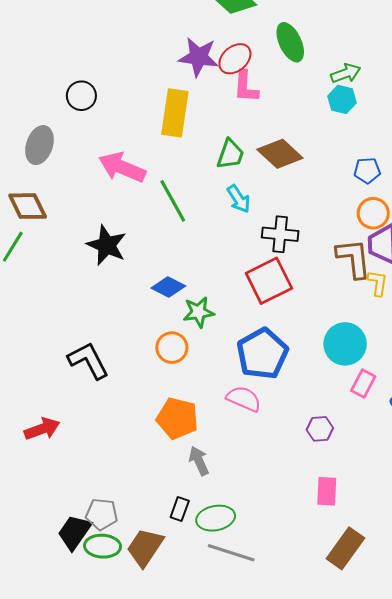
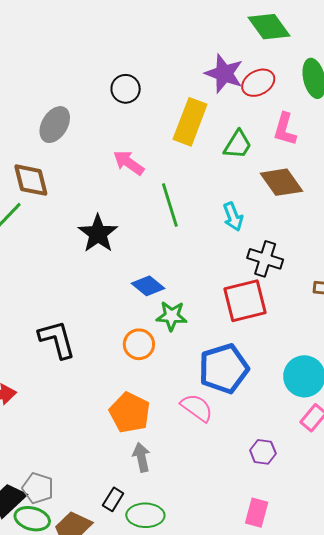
pink L-shape: (246, 87) -> (285, 129), moved
black circle: (81, 96) -> (126, 89), moved
green trapezoid: (230, 154) -> (238, 145), moved
pink arrow: (122, 167) -> (129, 163), size x0.7

